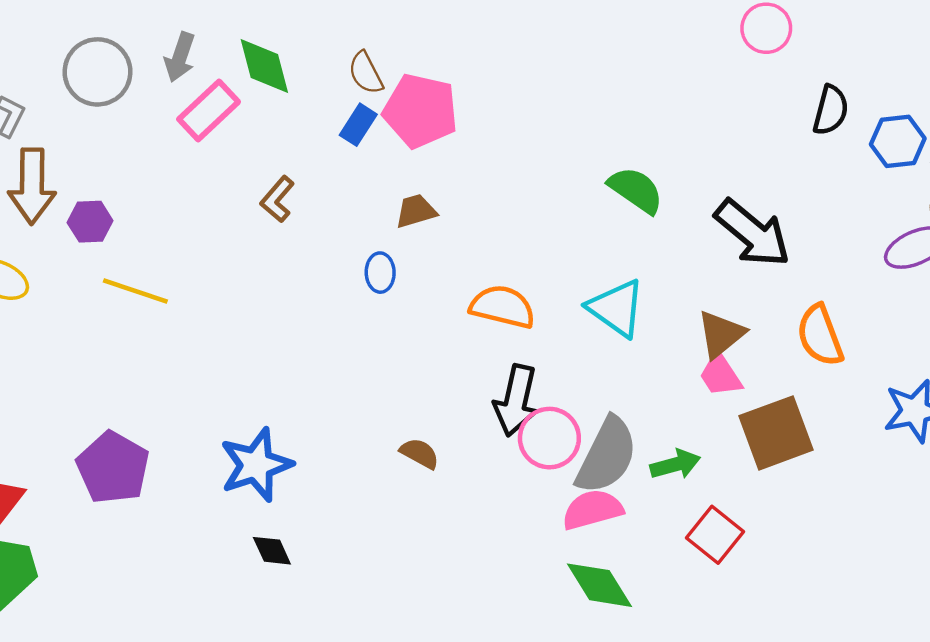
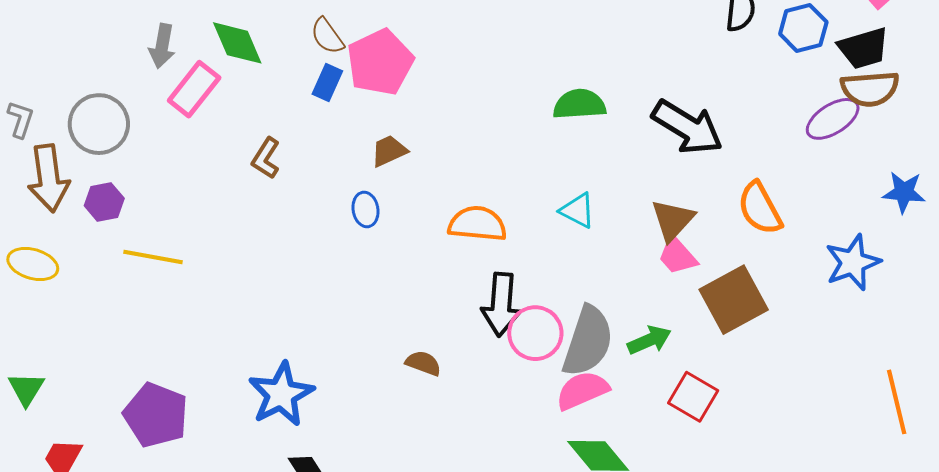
gray circle: (97, 72) -> (99, 124), moved
pink pentagon: (420, 111) -> (380, 62), turned -30
green semicircle: (636, 190) -> (579, 104), turned -30
cyan triangle: (616, 308) -> (577, 210), size x0.7

